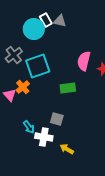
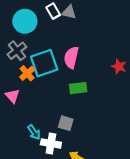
cyan circle: (34, 29) -> (25, 21), moved
pink semicircle: (84, 61) -> (71, 57), moved
orange cross: (23, 87) -> (27, 73), moved

